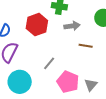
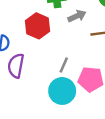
cyan circle: (20, 82) -> (62, 91), moved

